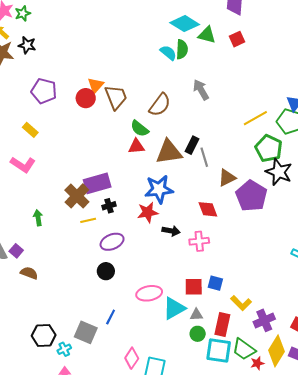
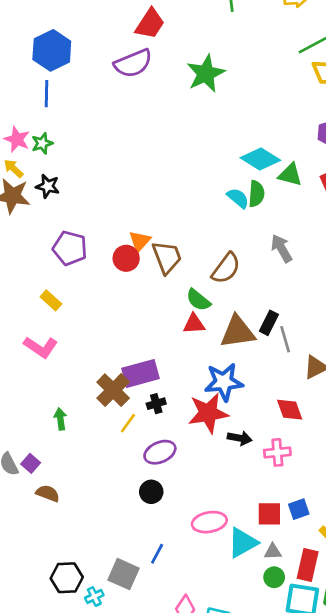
red star: (148, 212) -> (208, 413), size x1.4
yellow line: (88, 220) -> (128, 423), turned -42
blue square: (215, 283) -> (299, 509), turned -35

